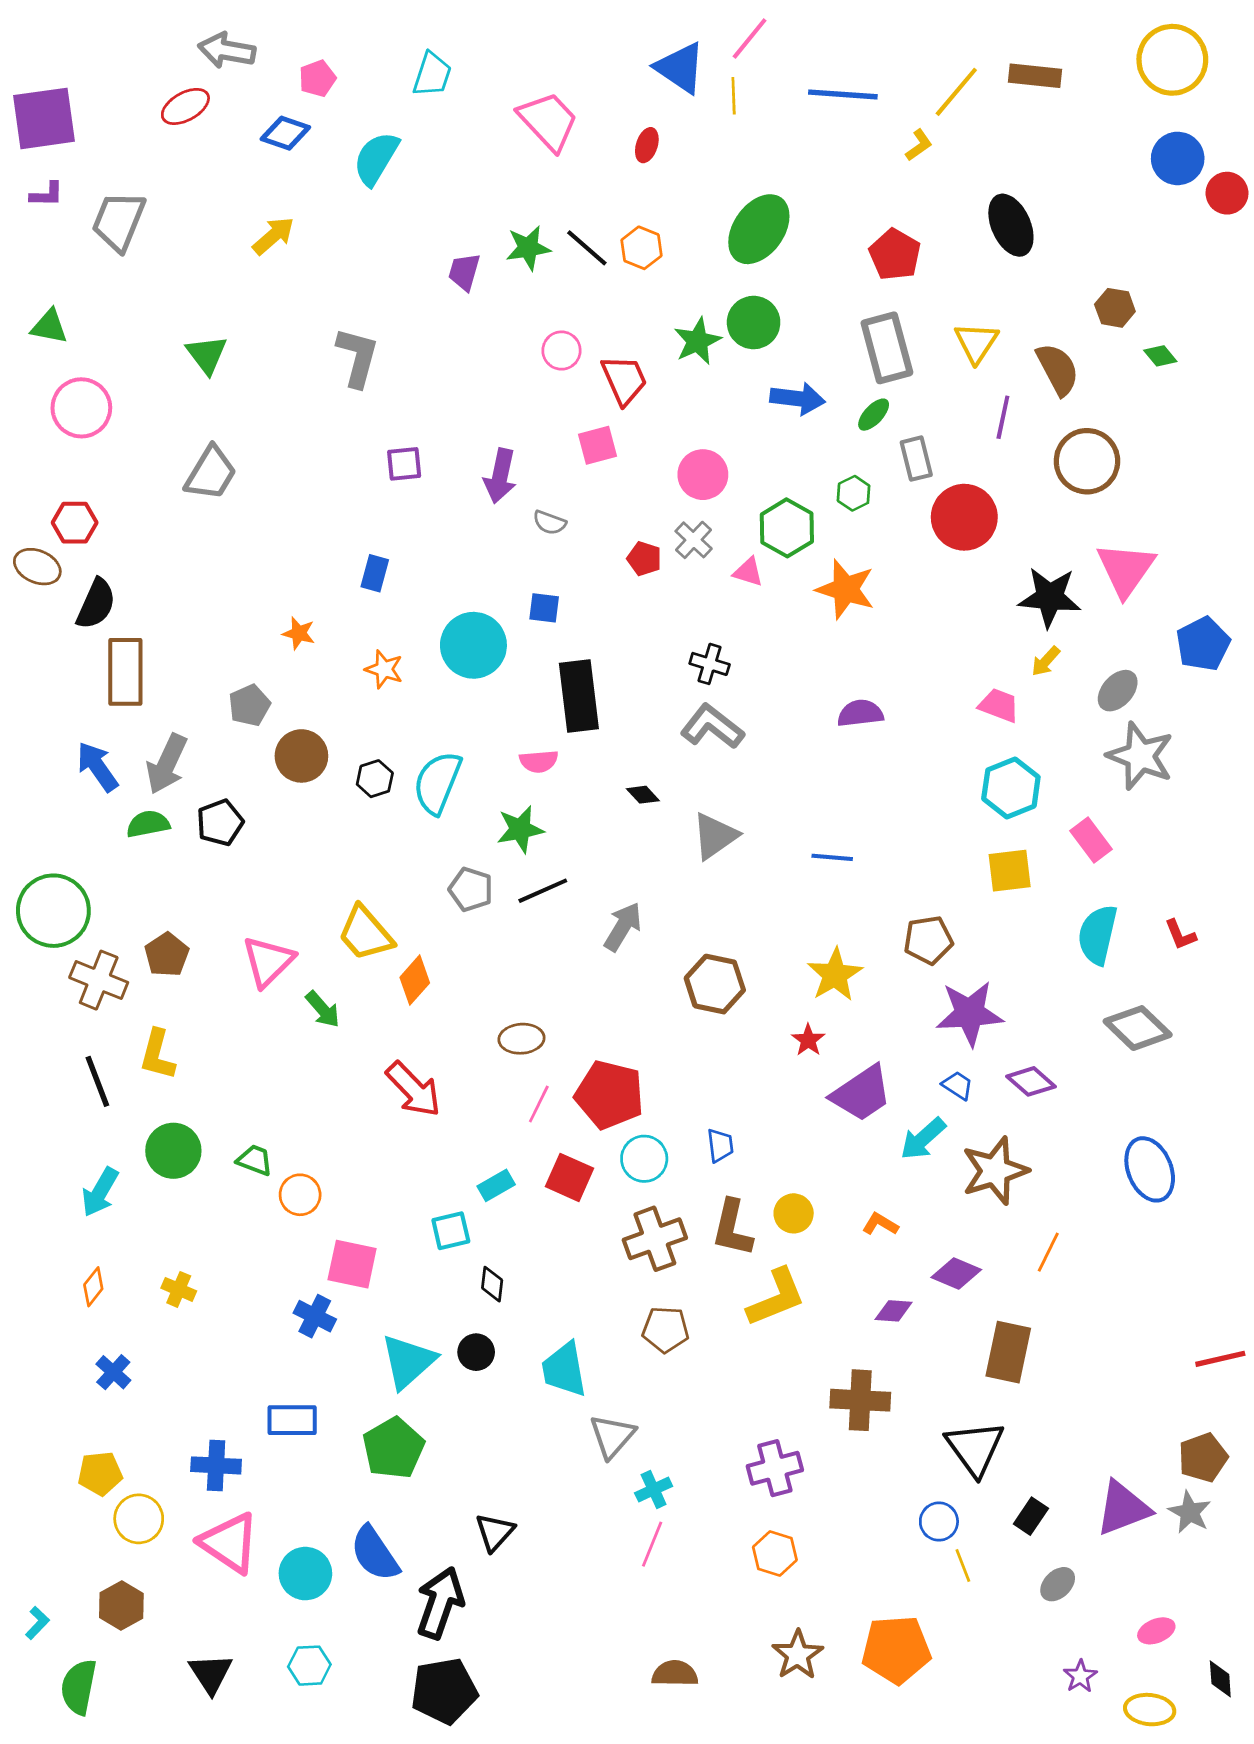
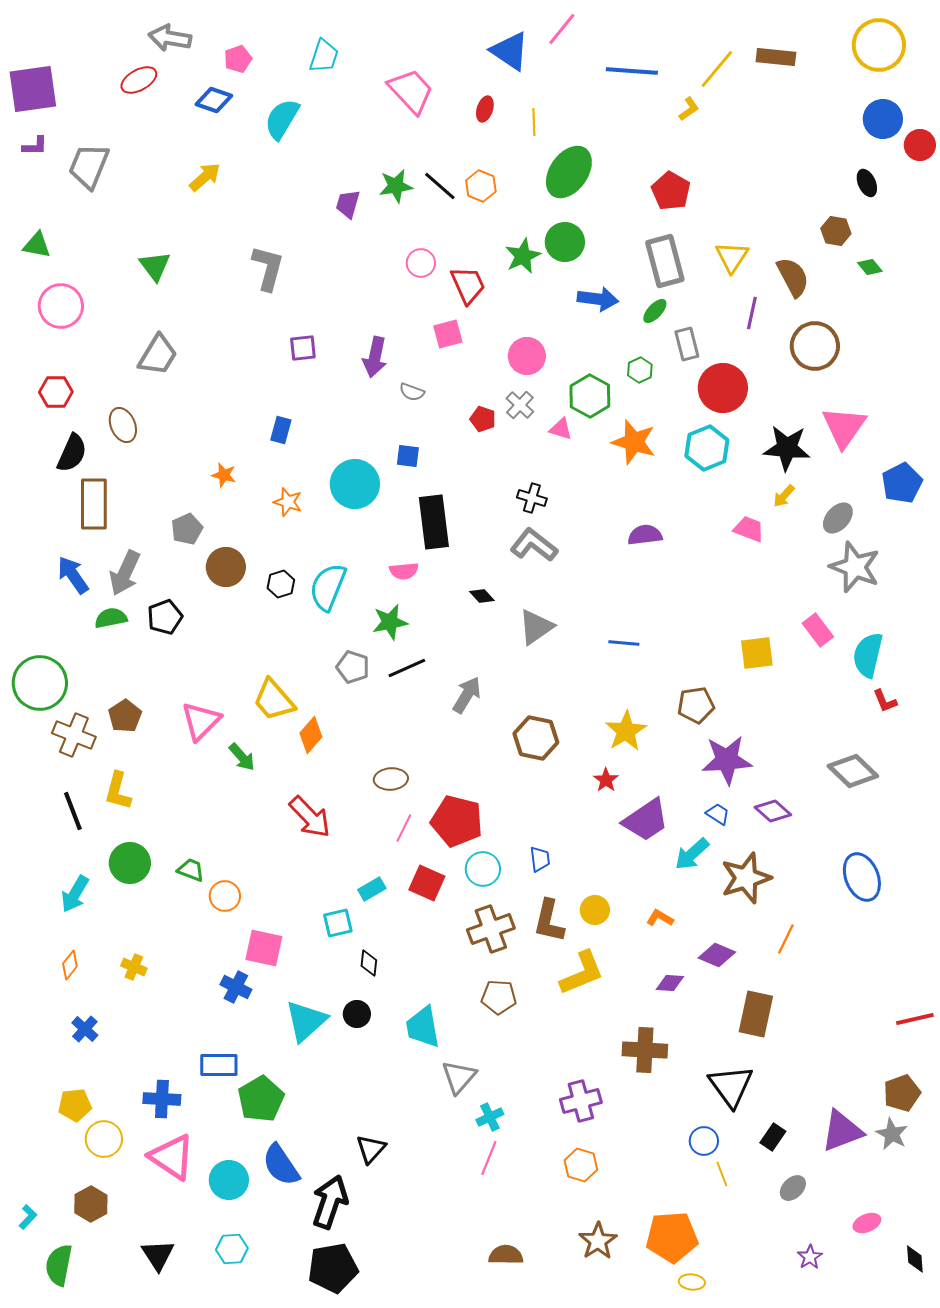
yellow line: (734, 96) -> (534, 122), moved
black ellipse: (1011, 225) -> (867, 183), moved, size x0.6
brown ellipse: (37, 567) -> (123, 425), moved, turned 44
cyan hexagon: (1011, 788) -> (707, 448), moved
cyan semicircle: (1098, 935) -> (868, 655), moved
green pentagon: (393, 1448) -> (261, 1099), moved
yellow ellipse: (1150, 1710) -> (692, 1282), moved, size x0.7

